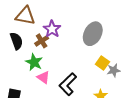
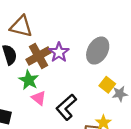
purple star: (52, 29) -> (59, 52), moved
brown cross: (42, 41) -> (39, 56), size x1.5

